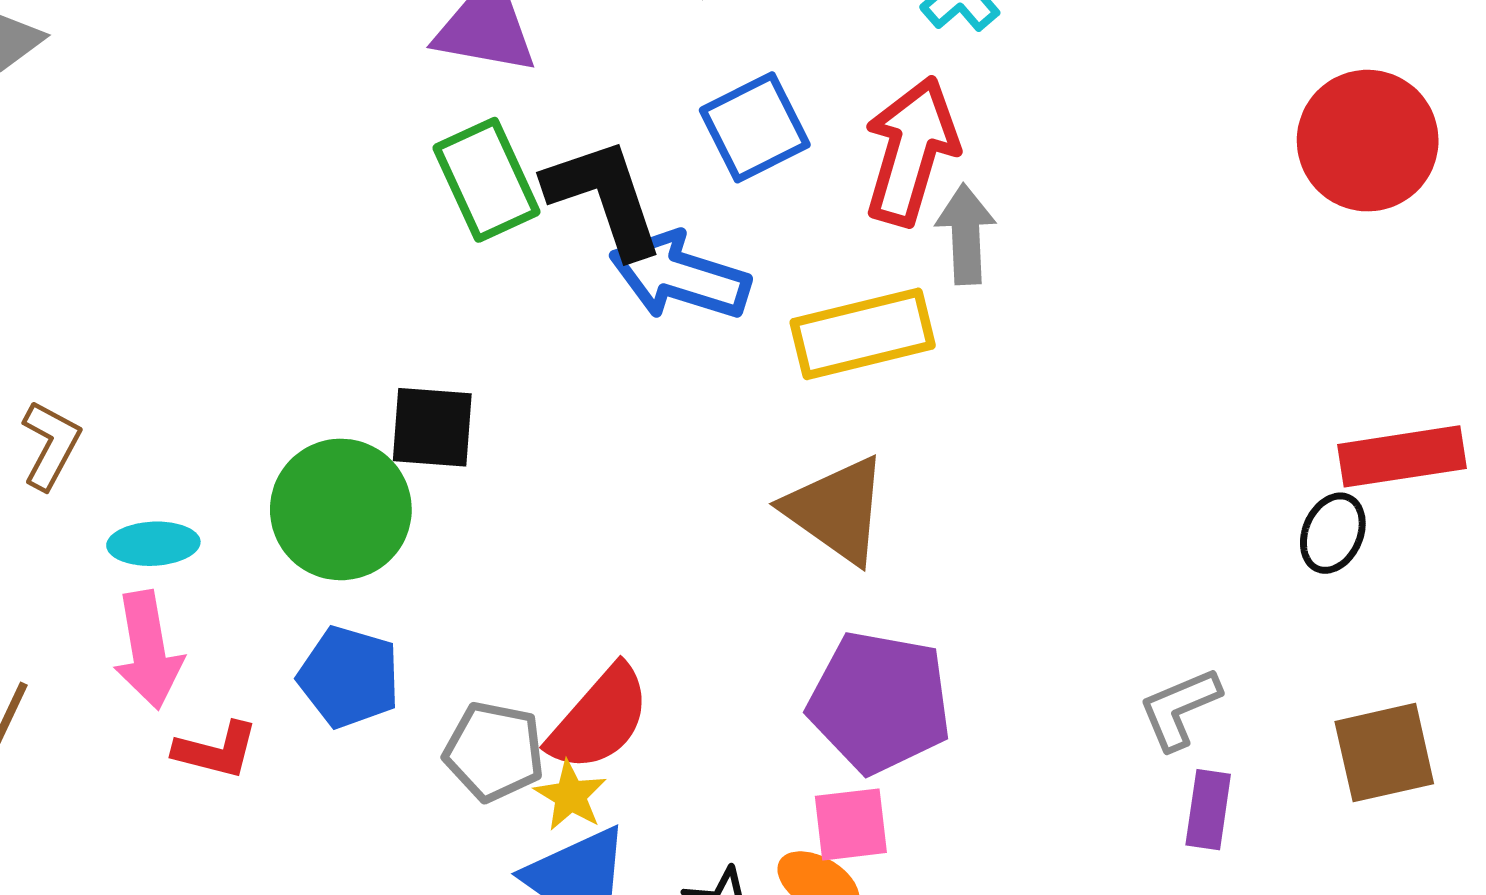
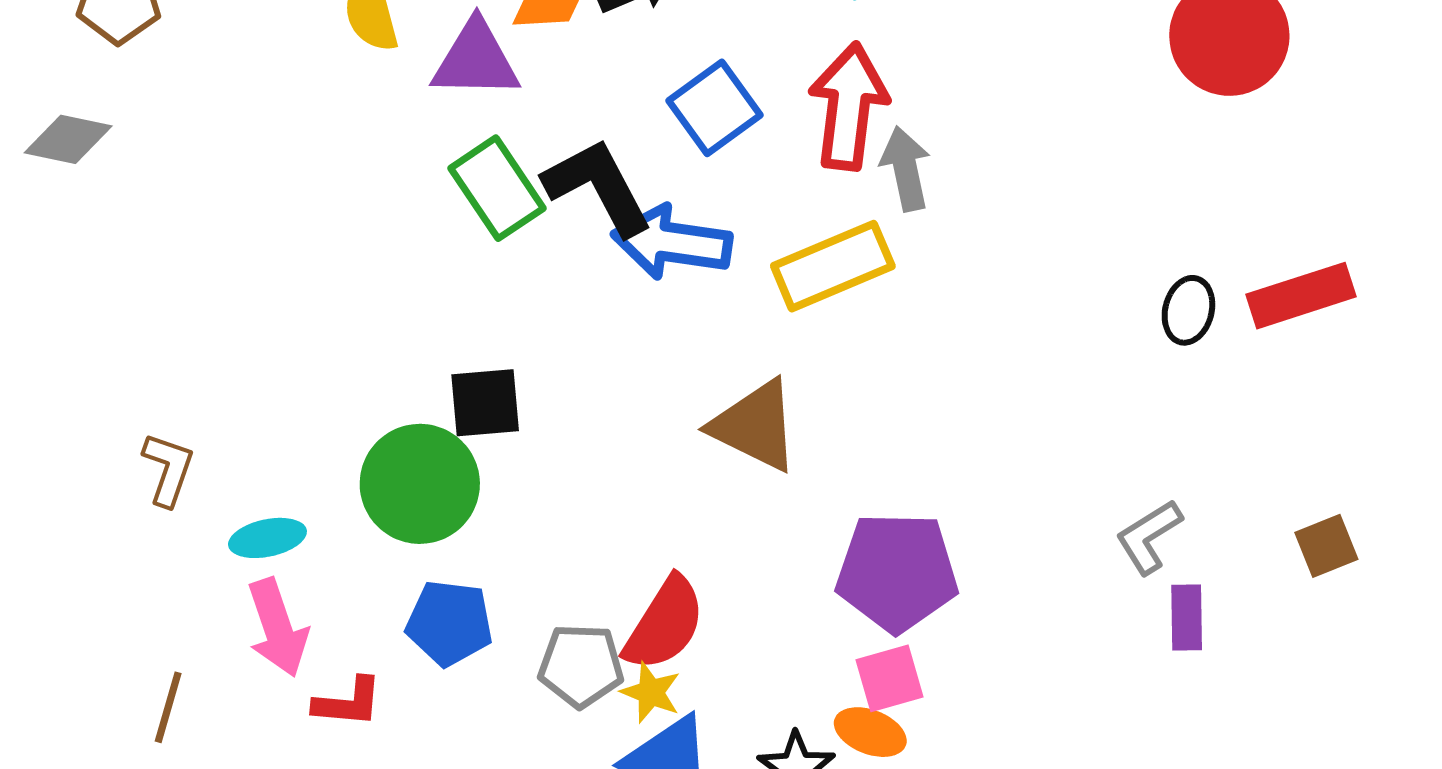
brown triangle: (836, 510) -> (755, 426), moved
black ellipse: (1333, 533) -> (1188, 310), moved
brown square: (1384, 753) -> (1326, 546), size x0.7

